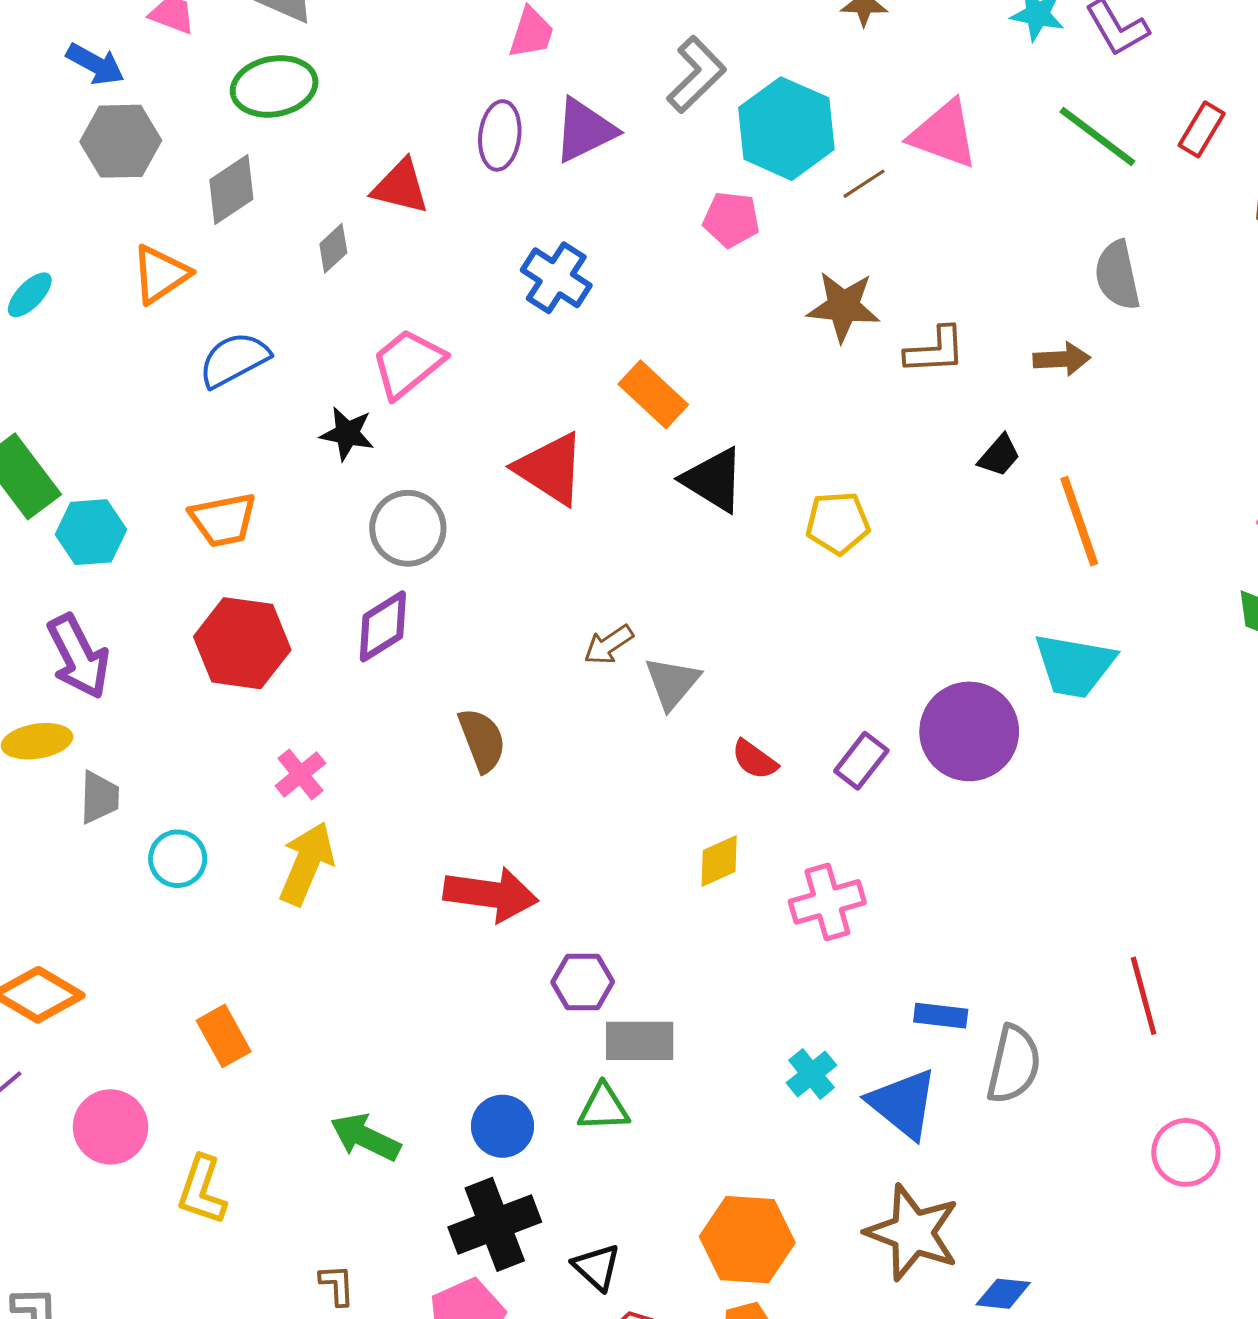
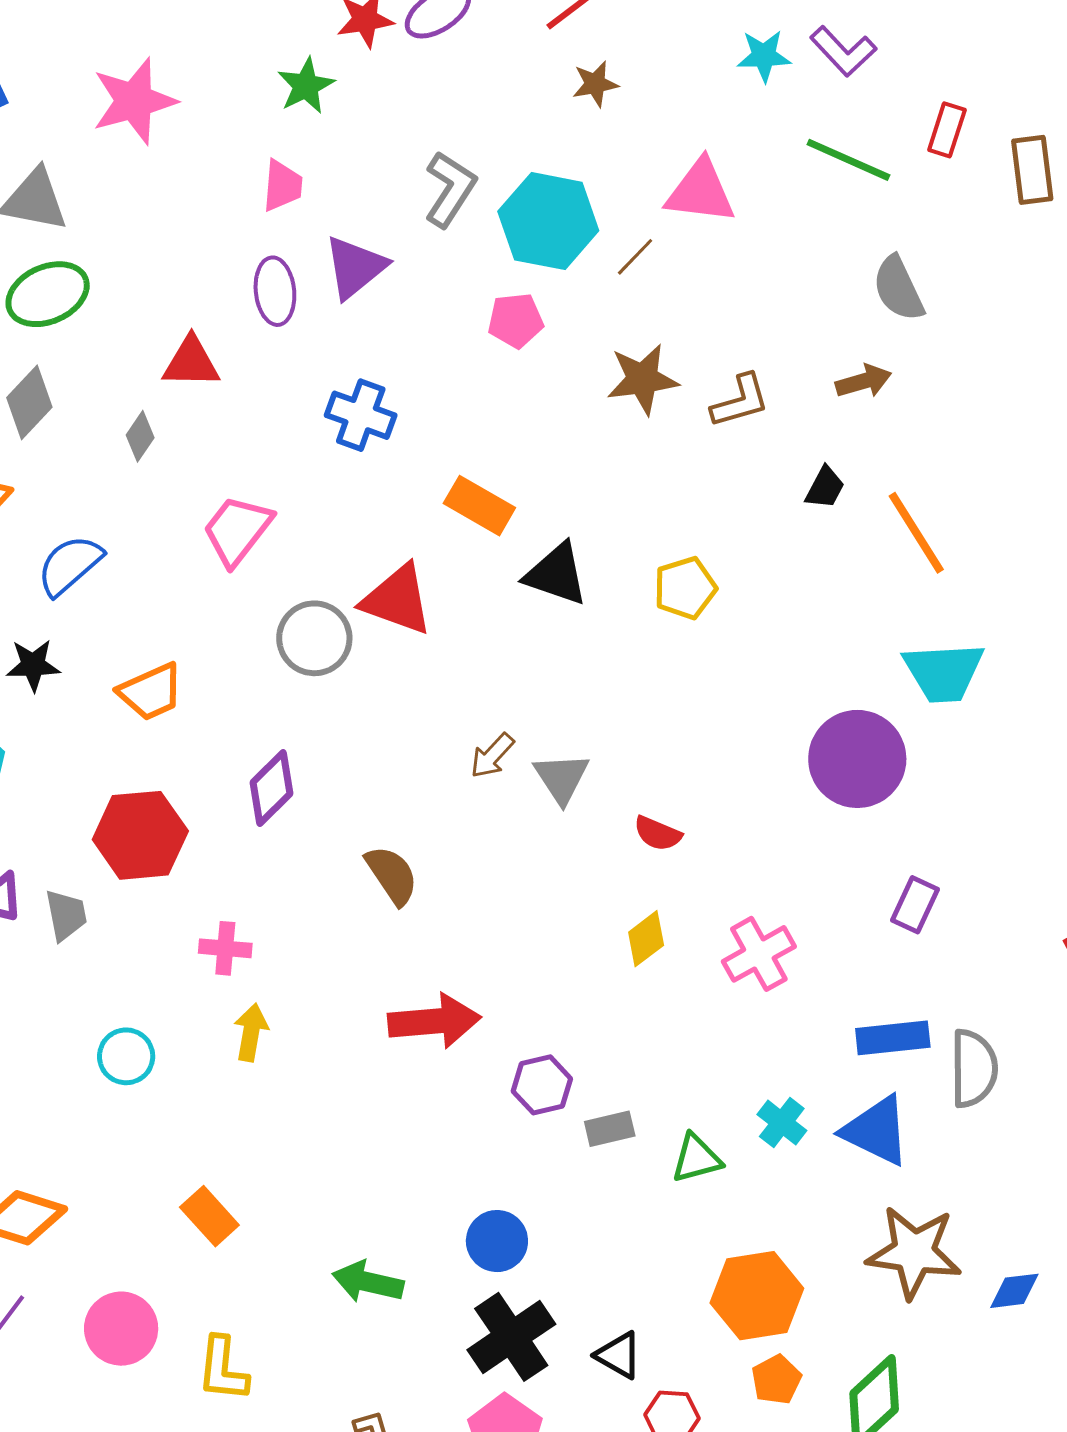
black star: (347, 434) -> (33, 665), moved
orange trapezoid: (223, 520) -> (151, 692), moved
gray circle: (408, 528) -> (314, 638), moved
purple rectangle: (861, 761) -> (915, 905), moved
pink cross: (300, 774) -> (225, 948), turned -33
gray trapezoid: (99, 797) -> (66, 915), moved
yellow arrow: (307, 863) -> (251, 1032), size x0.7
blue rectangle: (941, 1016) -> (893, 1038), size x1.4
gray rectangle: (640, 1041) -> (610, 1129), size x0.7
green triangle: (604, 1108) -> (696, 1158), moved

